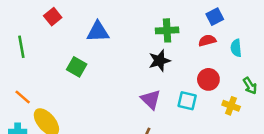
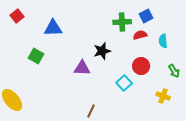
green cross: (167, 30) -> (122, 22), moved
purple triangle: (151, 100) -> (82, 68), moved, turned -42
cyan square: (187, 101) -> (124, 83), turned 35
yellow cross: (231, 106) -> (163, 96), moved

